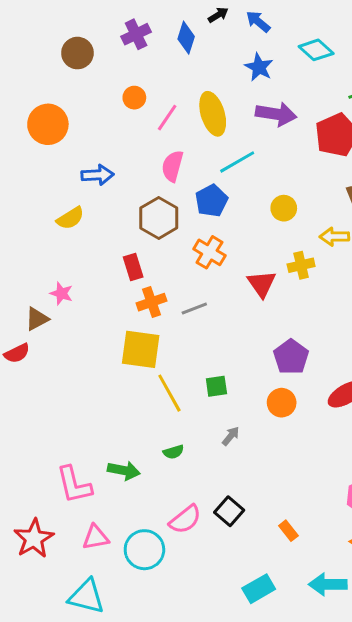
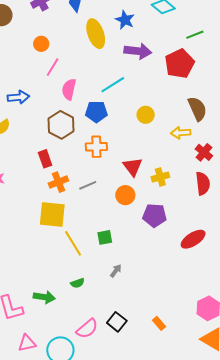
yellow ellipse: (213, 114) -> (96, 34), moved
pink line: (167, 118) -> (53, 67), moved
blue pentagon: (211, 201) -> (96, 112), turned 30
orange cross: (209, 252) -> (96, 147), turned -30
yellow cross: (301, 265) -> (160, 177), moved
purple pentagon: (291, 357) -> (155, 215), turned -30
orange circle: (282, 403) -> (125, 195), moved
orange rectangle: (288, 531) -> (159, 323), moved

